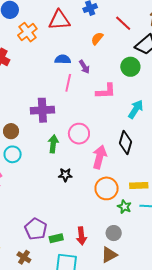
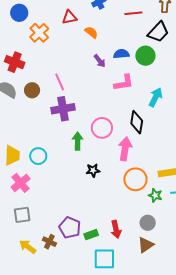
red triangle: (59, 20) -> (69, 17), size x0.7
red line: (123, 23) -> (133, 13), turned -42
orange semicircle: (97, 39) -> (91, 32), moved, turned 96
blue semicircle: (63, 59) -> (121, 54), moved
pink line: (68, 83) -> (60, 82), moved, turned -30
brown circle: (11, 131) -> (32, 90), moved
black diamond: (126, 143) -> (137, 122), moved
brown cross: (24, 257) -> (49, 242), moved

